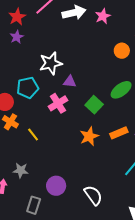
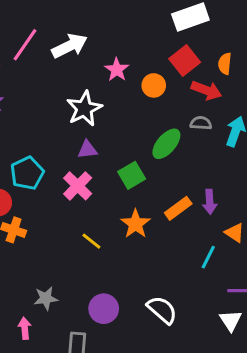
pink star: (103, 16) -> (117, 70), moved
white star: (51, 63) -> (84, 109), moved
green square: (94, 105) -> (132, 175), turned 30
yellow line: (33, 135) -> (91, 241), moved

